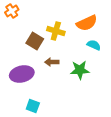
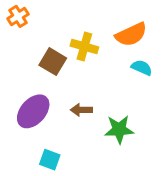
brown arrow: (52, 62) -> (81, 110), moved
green star: (80, 70) -> (119, 129), moved
purple ellipse: (22, 74) -> (33, 111), turned -35

